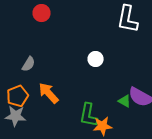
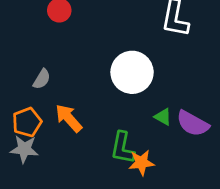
white circle: (96, 59) -> (132, 72), size x2.0
green triangle: (125, 101) -> (163, 117), moved

